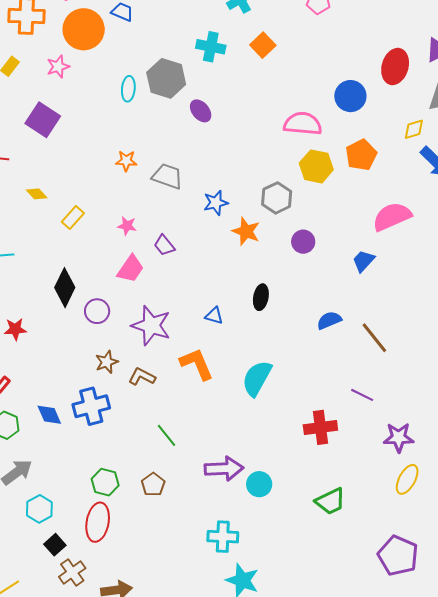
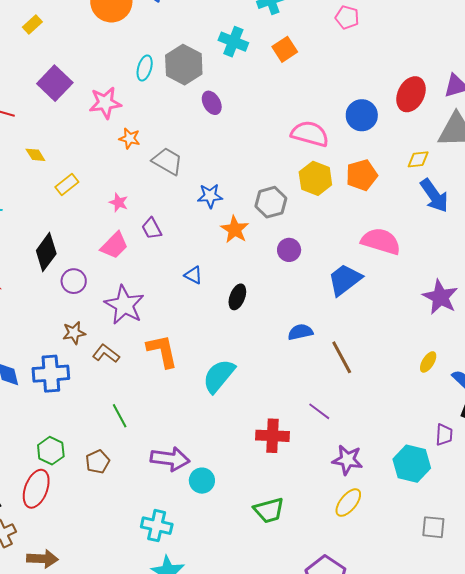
pink star: (58, 67) -> (105, 103), moved, size x1.4
pink semicircle: (392, 217) -> (381, 241), turned 30
blue trapezoid: (363, 261) -> (345, 280), size x1.5
blue triangle: (214, 316) -> (193, 275), moved

